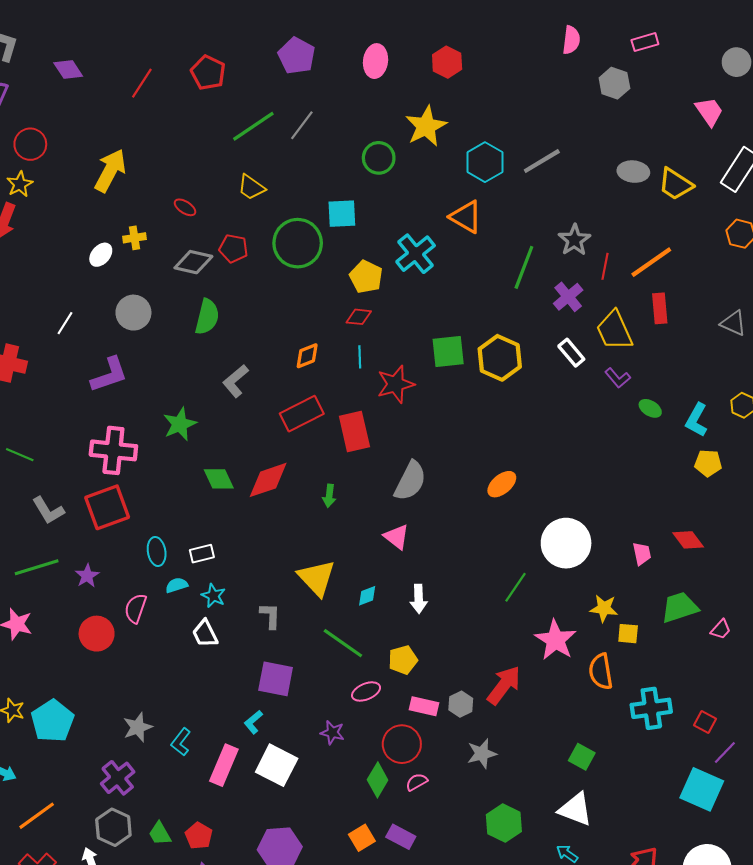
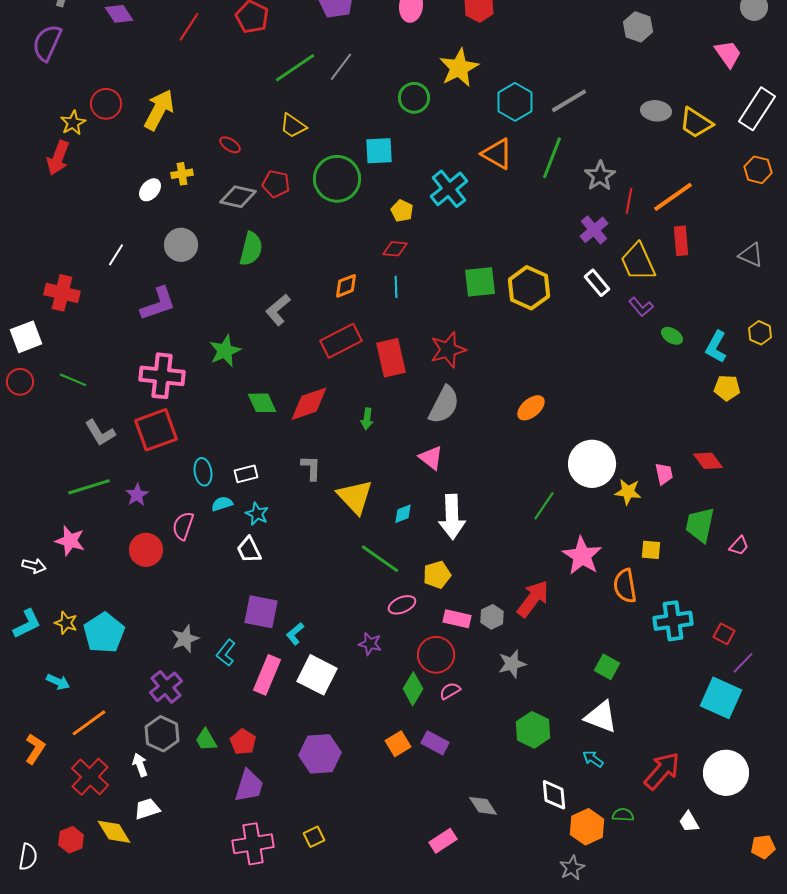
red circle: (30, 144) -> (106, 104), moved
green line: (524, 267) -> (552, 158), moved
yellow pentagon: (366, 277) -> (402, 211), size x0.7
red star: (396, 384) -> (448, 350), moved
white arrow: (419, 599) -> (452, 517), size x1.6
green trapezoid: (680, 607) -> (700, 525), turned -60
yellow star: (604, 608) -> (628, 492), moved
gray L-shape: (270, 616) -> (311, 468), moved
purple square: (276, 679) -> (261, 612), moved

